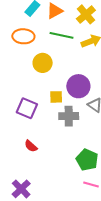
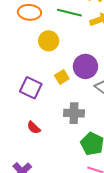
yellow square: (56, 97) -> (62, 77), turned -32
gray cross: (69, 116) -> (74, 113), moved

